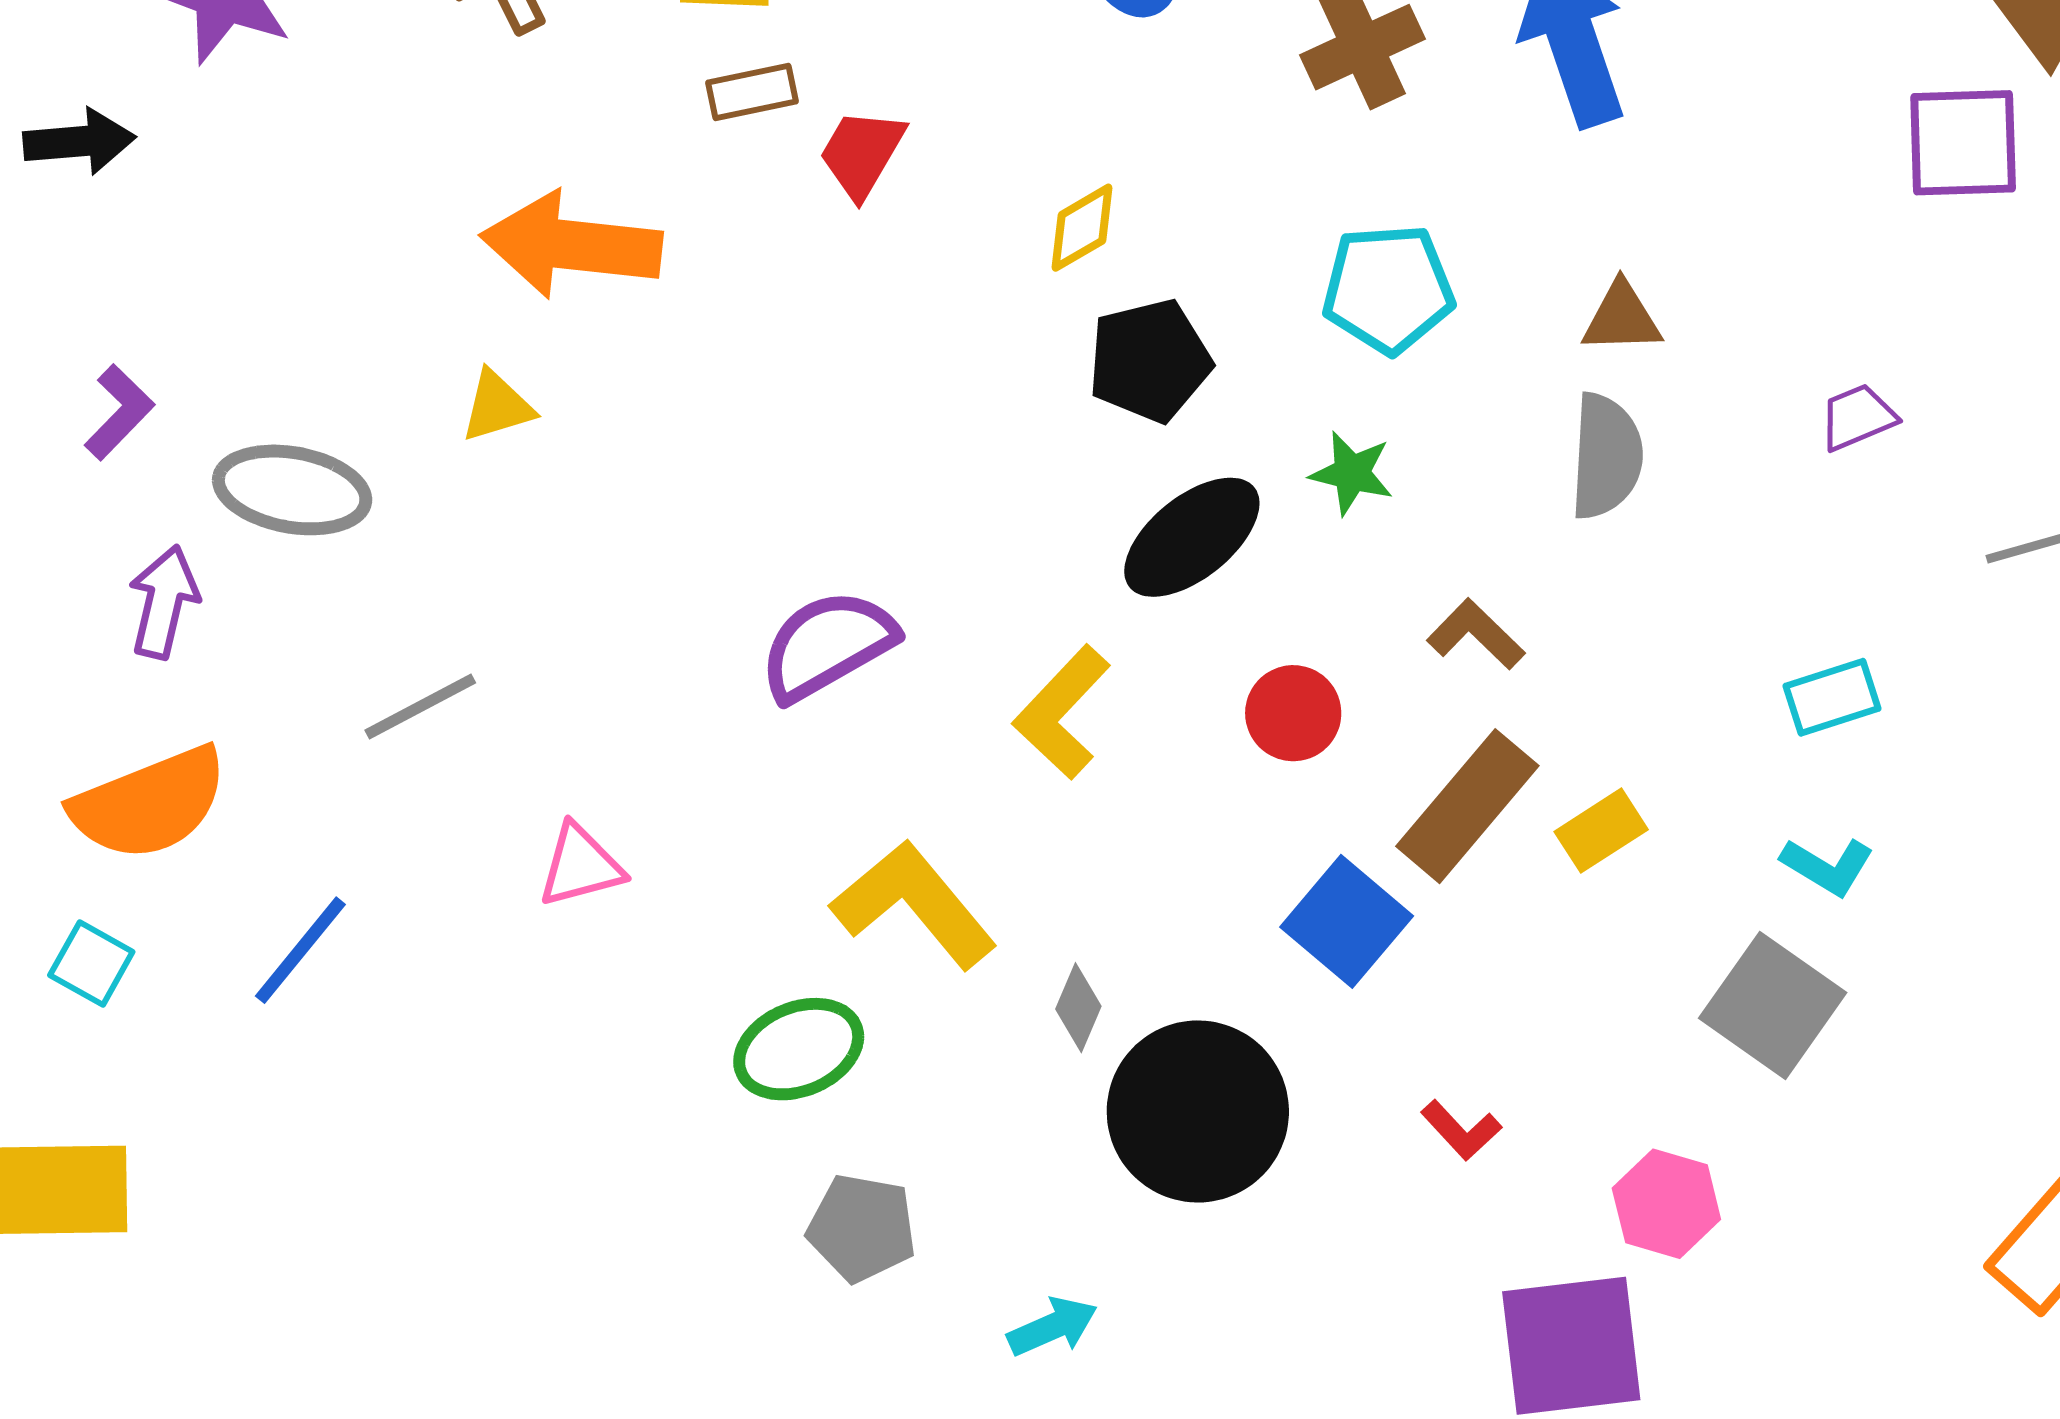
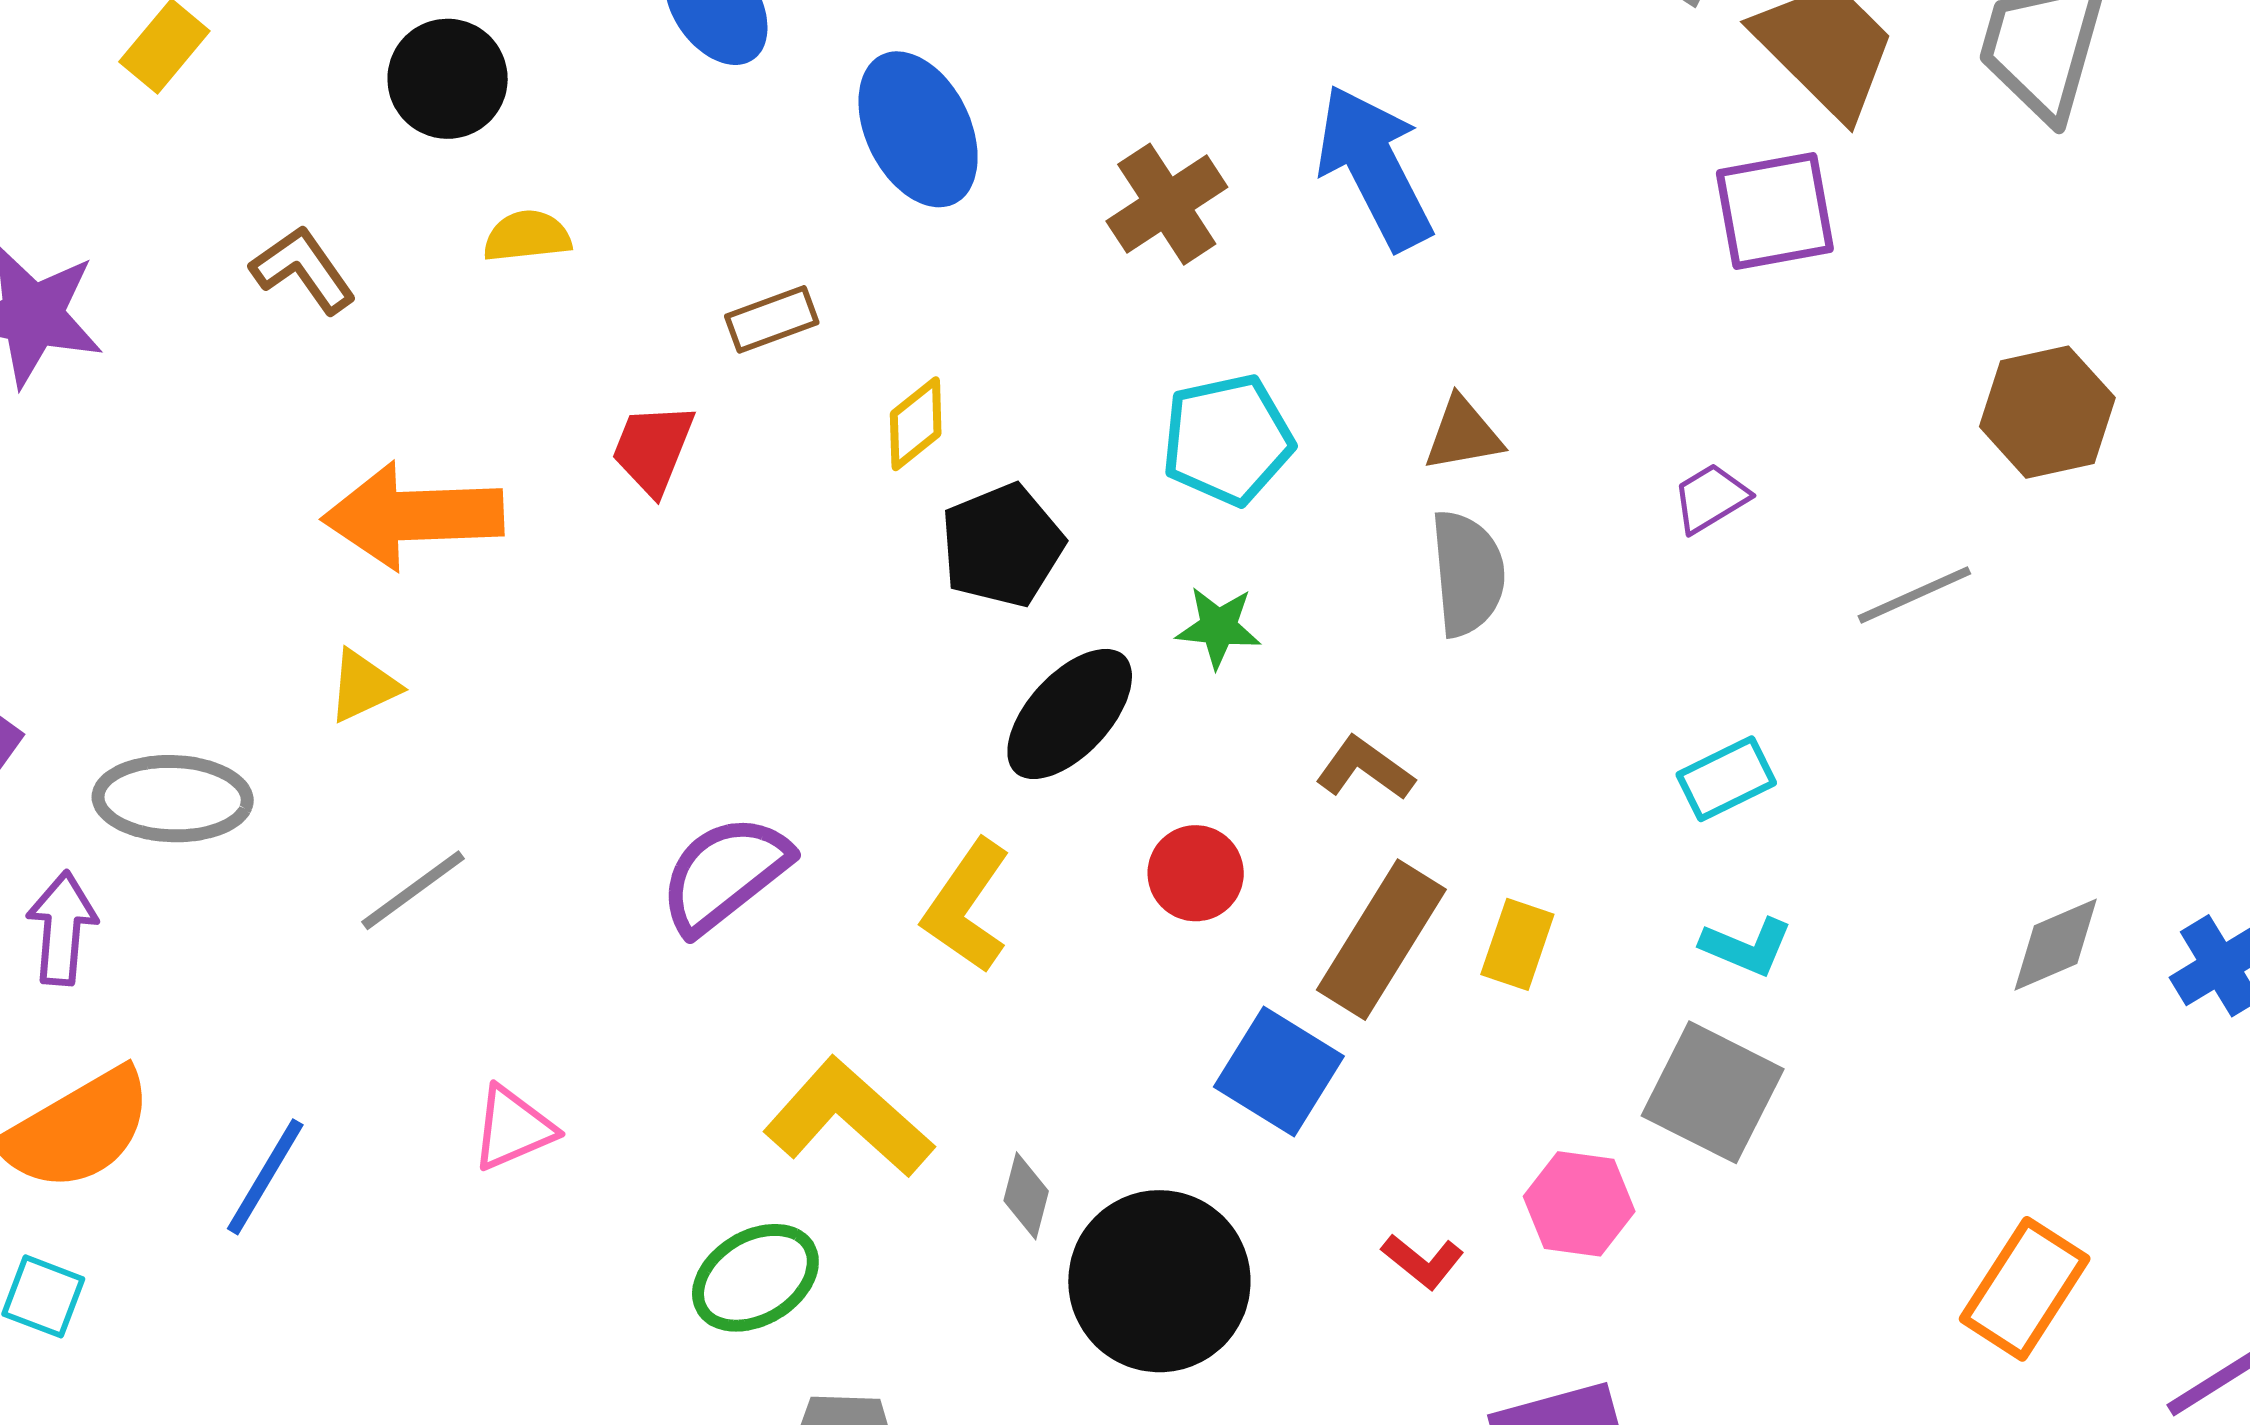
brown rectangle: (752, 92) -> (772, 319), moved
red trapezoid: (862, 153) -> (653, 449), moved
gray line: (420, 706) -> (413, 890), moved
yellow rectangle: (1601, 831) -> (1517, 944), turned -30
blue line: (300, 950) -> (265, 1177), moved
pink hexagon: (1666, 1204) -> (1579, 1204), moved

